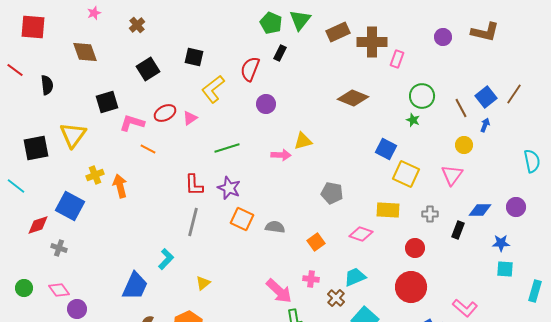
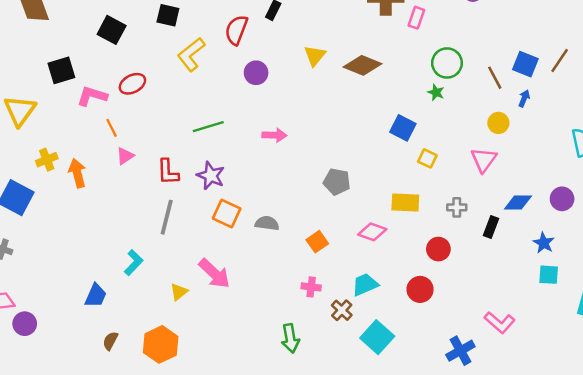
black square: (148, 69) -> (112, 30), turned -30
blue square: (486, 97) -> (525, 64), turned -30
pink triangle: (190, 118) -> (125, 156), moved
yellow triangle: (303, 141) -> (315, 56), moved, turned -36
orange line: (148, 149) -> (112, 128), turned 35
yellow square: (406, 174) -> (427, 158), size x0.6
blue star: (501, 243) -> (544, 243), turned 30
blue trapezoid: (135, 286) -> (96, 296), size x0.7
red circle: (411, 287) -> (420, 289), moved, size x0.7
pink arrow: (279, 291) -> (214, 273), moved

